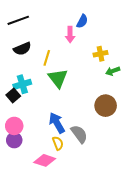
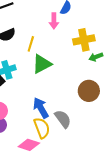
yellow cross: (101, 54) -> (84, 40), size x1.5
green triangle: (58, 78) -> (42, 64), turned 40
yellow semicircle: (58, 143) -> (42, 128), size x1.5

